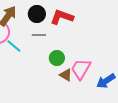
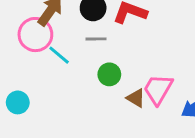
green circle: (57, 58) -> (109, 74), moved

